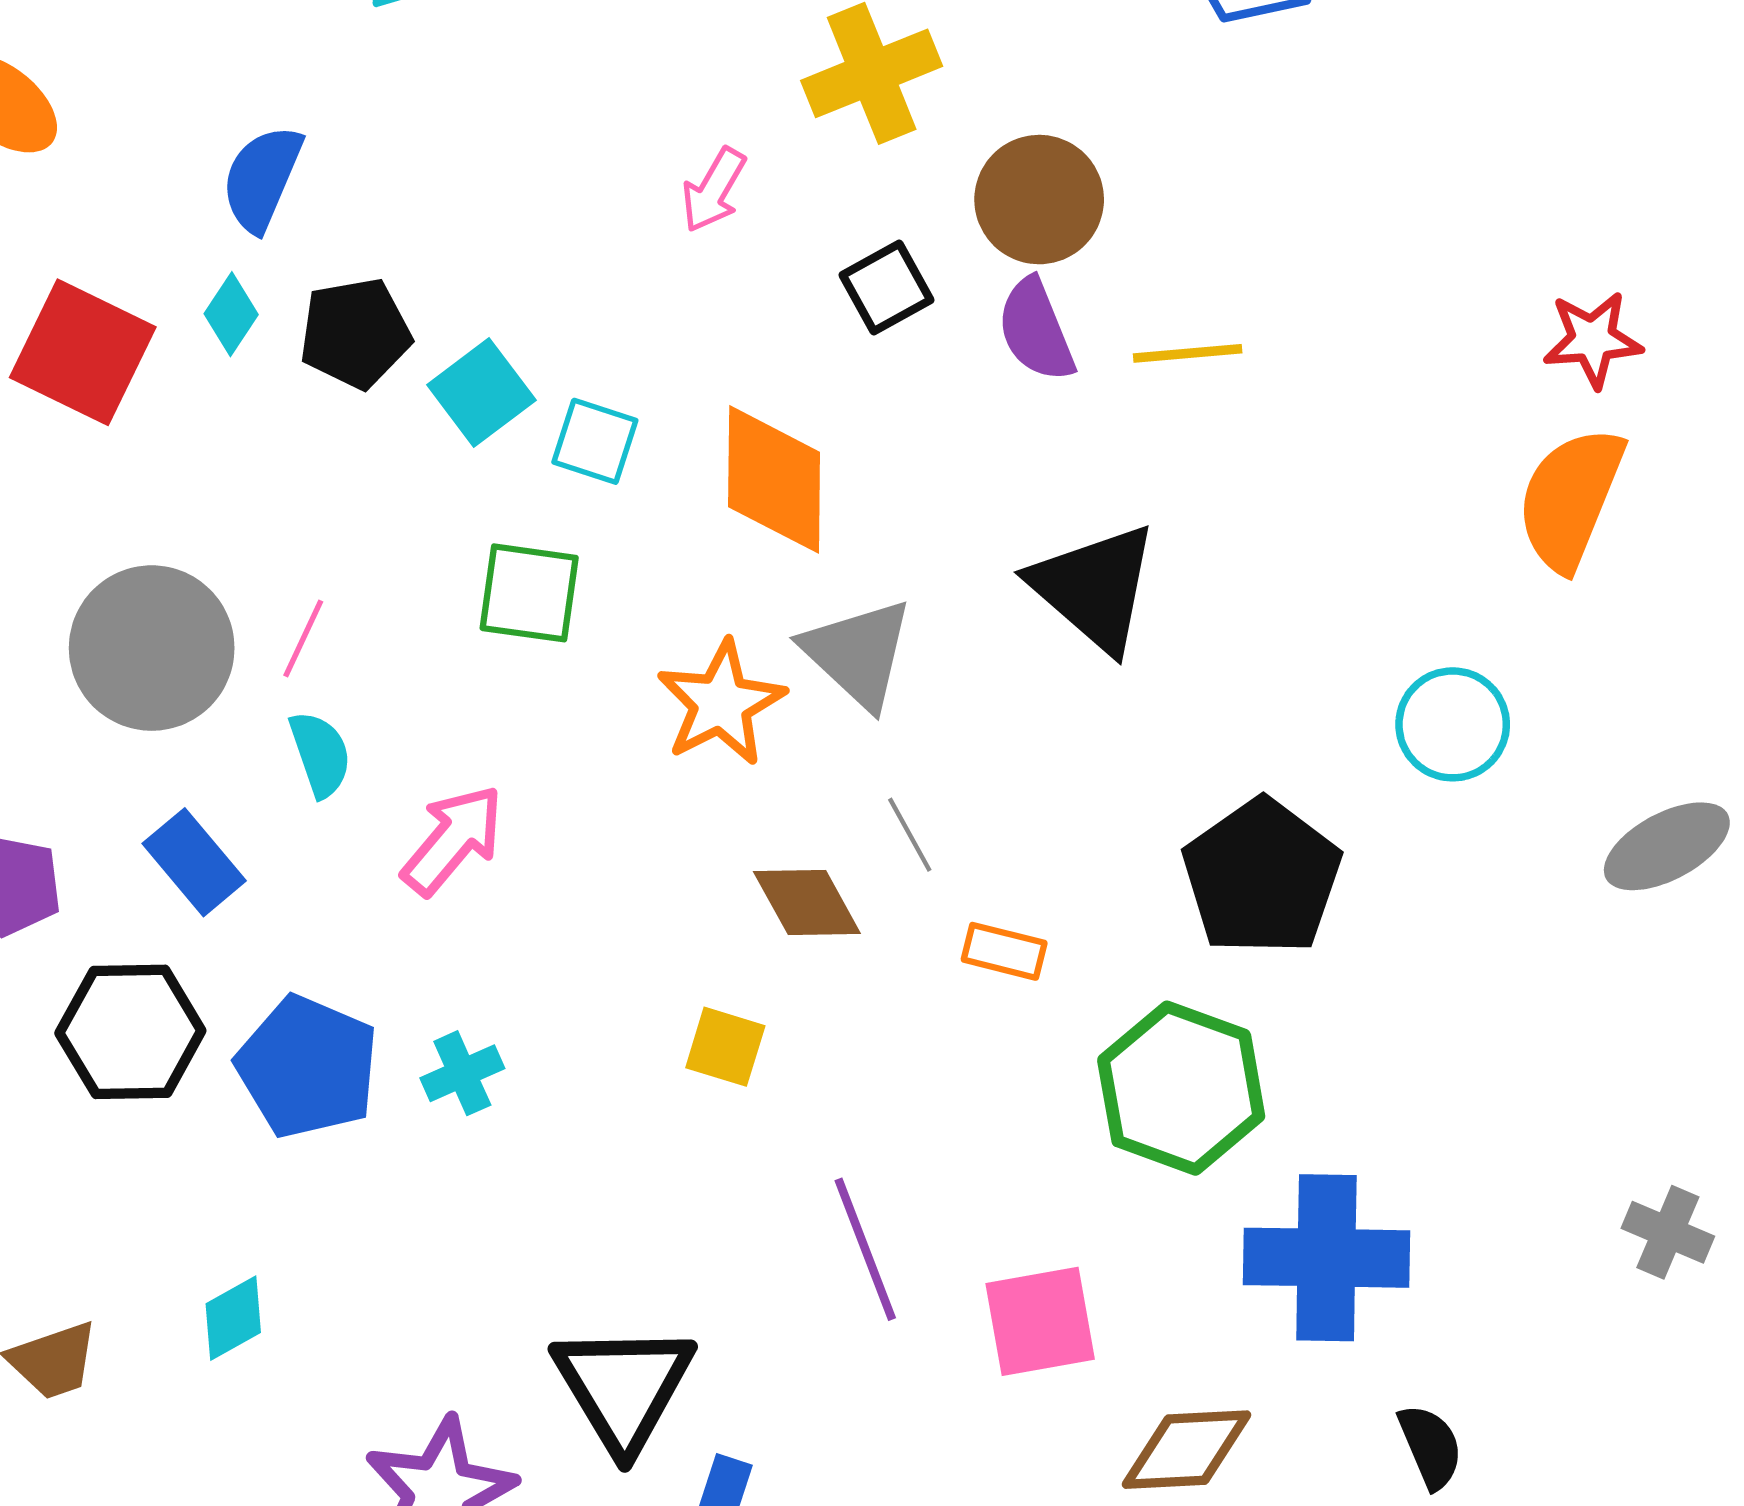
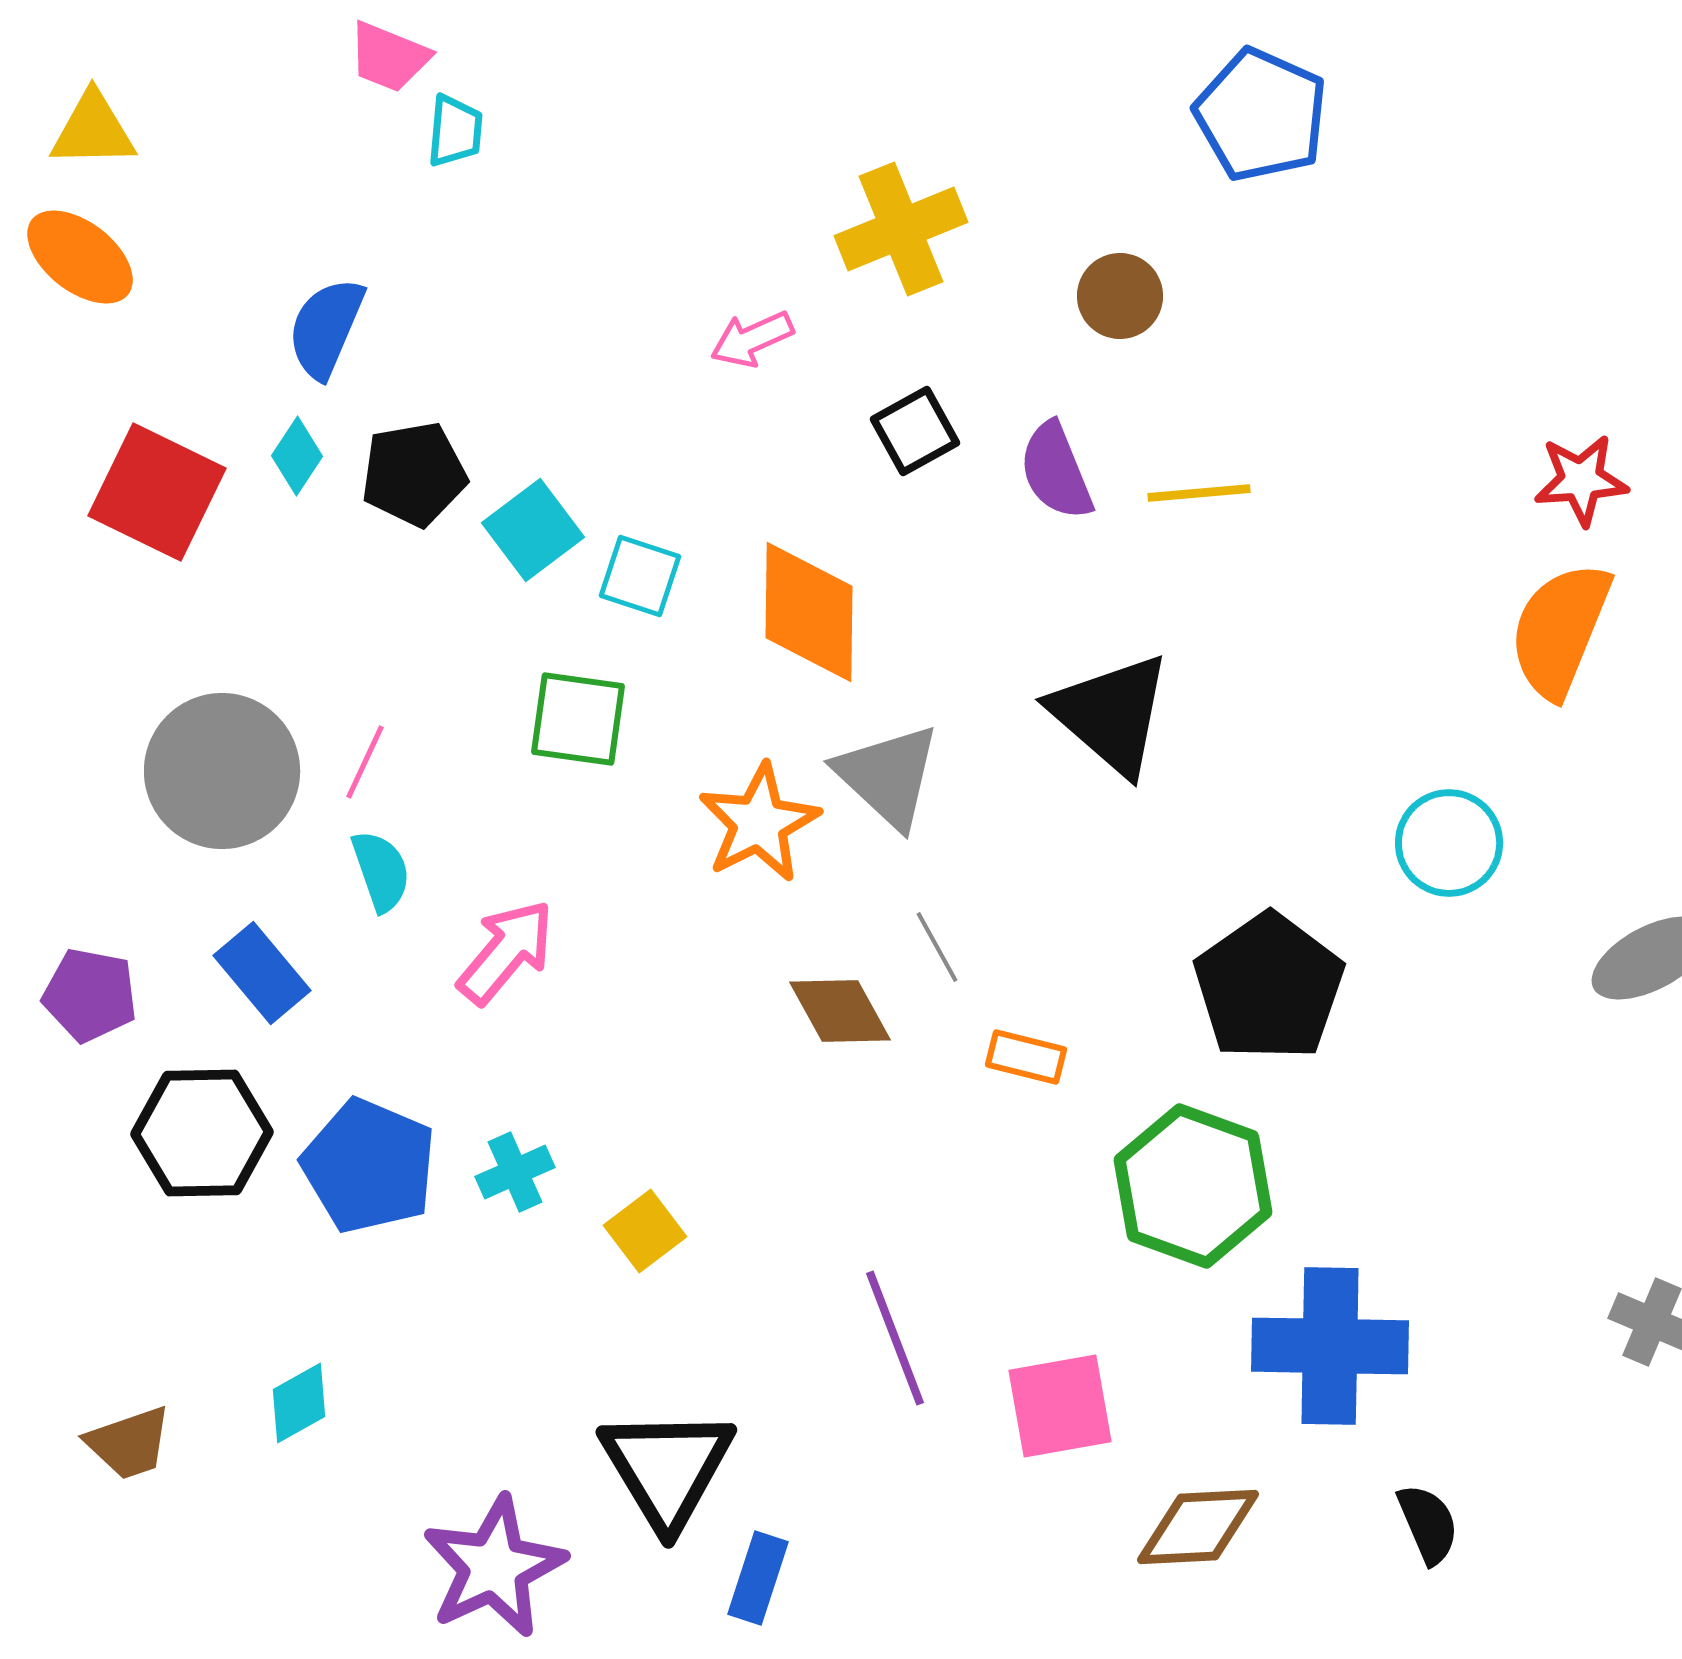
pink arrow: (714, 190) -> (752, 339), turned 36
brown circle: (1039, 200) -> (1120, 296), moved, size x0.7
yellow square: (725, 1047) -> (645, 1231), moved, turned 36

